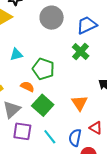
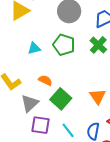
green pentagon: (43, 69) -> (64, 45), moved

